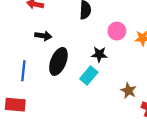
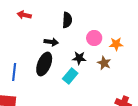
black arrow: (43, 36) -> (51, 42), moved
brown star: (129, 91) -> (104, 63), moved

